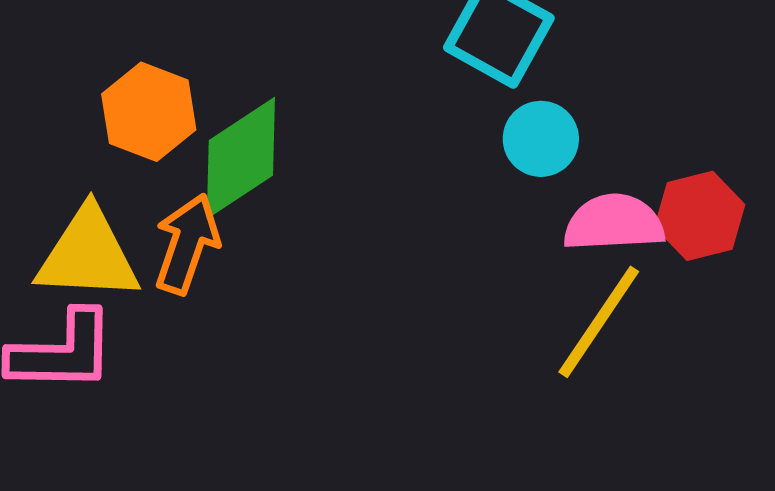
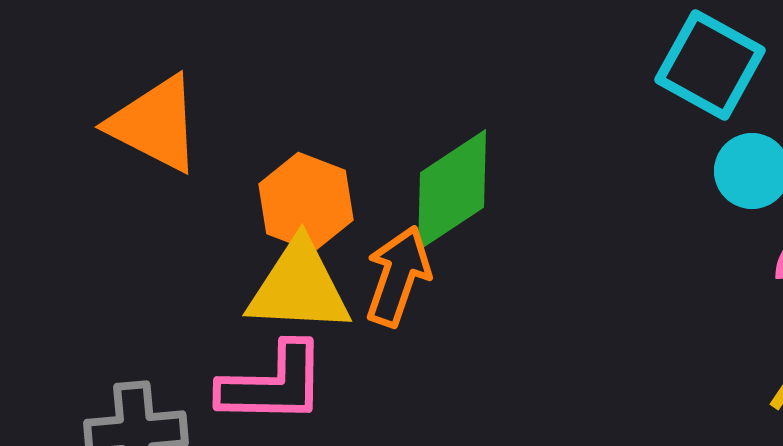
orange hexagon: (149, 112) -> (306, 202), moved

